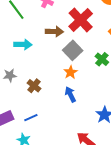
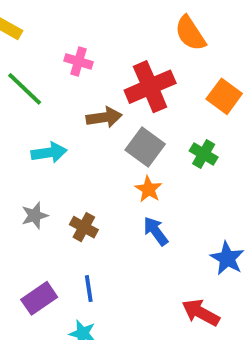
red cross: (81, 20) -> (150, 87), turned 30
blue line: (31, 118) -> (89, 289), turned -64

